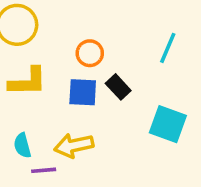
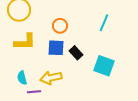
black rectangle: (118, 87) -> (76, 53), moved

